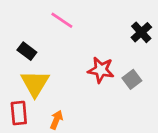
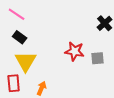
pink line: (62, 20) -> (17, 14), moved
gray square: (132, 79) -> (98, 58), turned 32

